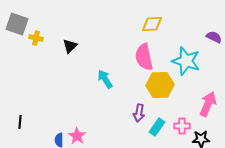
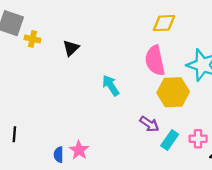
purple arrow: (139, 113) -> (149, 124), turned -66

